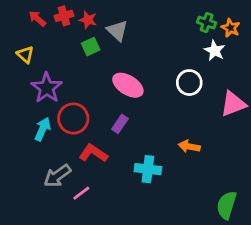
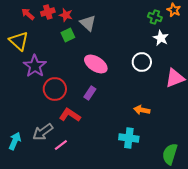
orange star: (231, 28) -> (174, 10), moved
yellow triangle: (25, 55) -> (19, 41), size x1.5
cyan arrow: (43, 129) -> (15, 141), moved
cyan cross: (148, 169) -> (129, 138), moved

